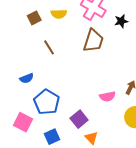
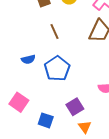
blue pentagon: (47, 102) -> (57, 69), moved
blue square: (52, 137) -> (46, 120), turned 35

